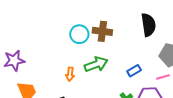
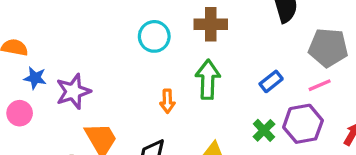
cyan circle: (79, 34) -> (154, 36), moved
green arrow: (96, 64) -> (208, 79), turned -60

